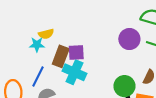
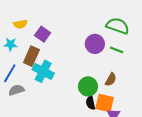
yellow semicircle: (46, 34) -> (20, 24), moved
purple square: (76, 53) -> (43, 34), moved, turned 35

